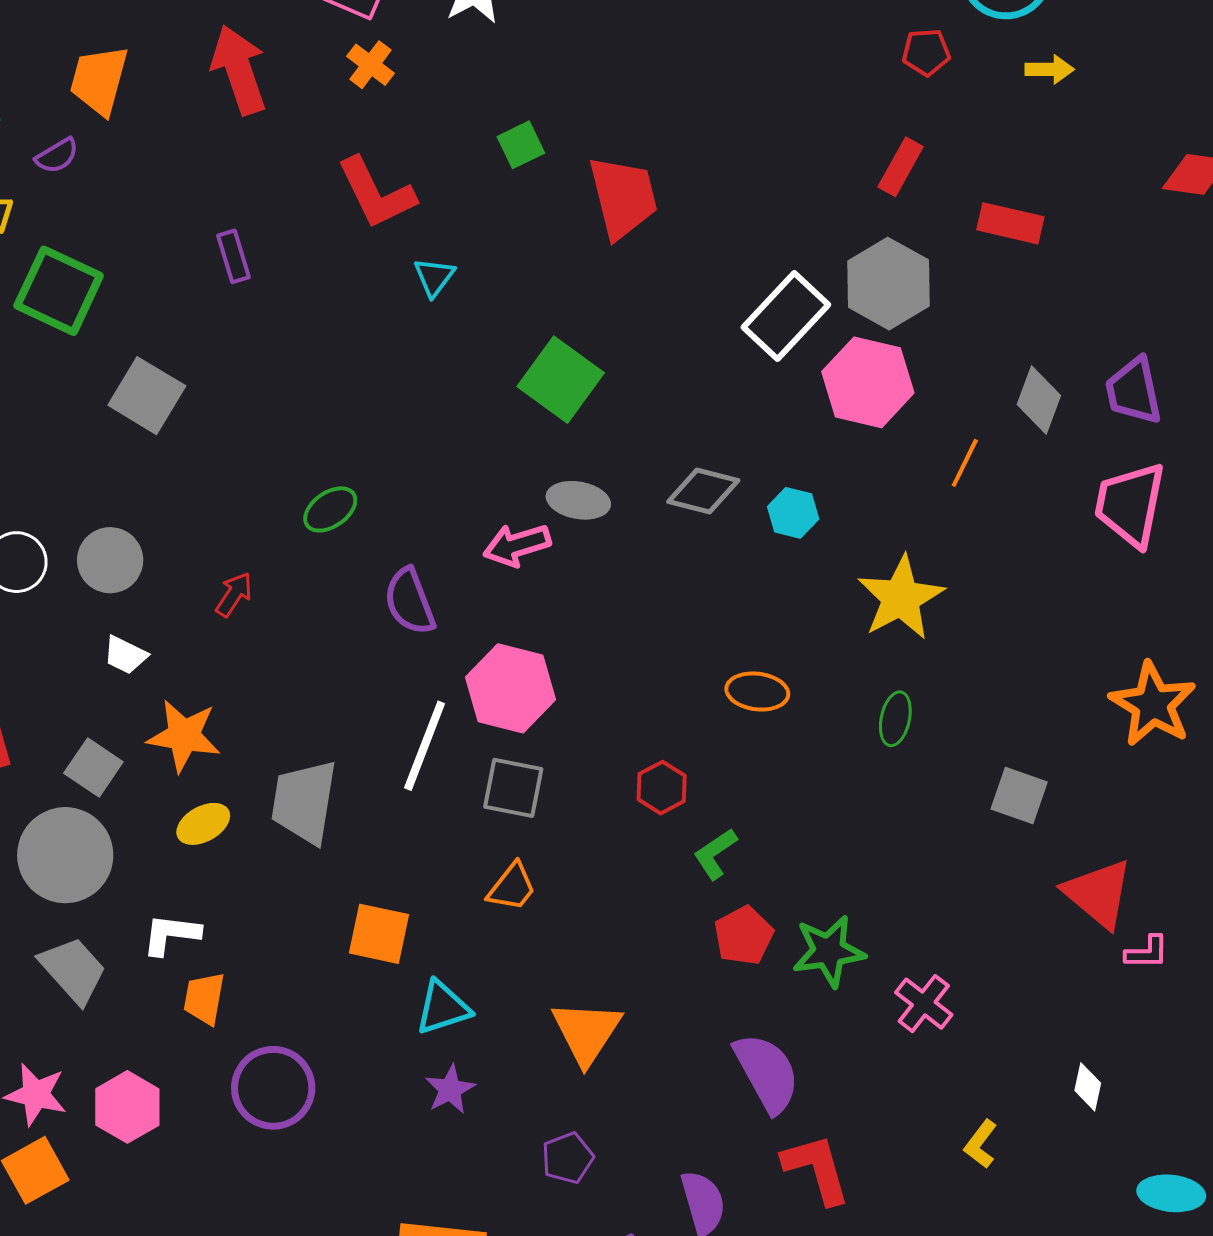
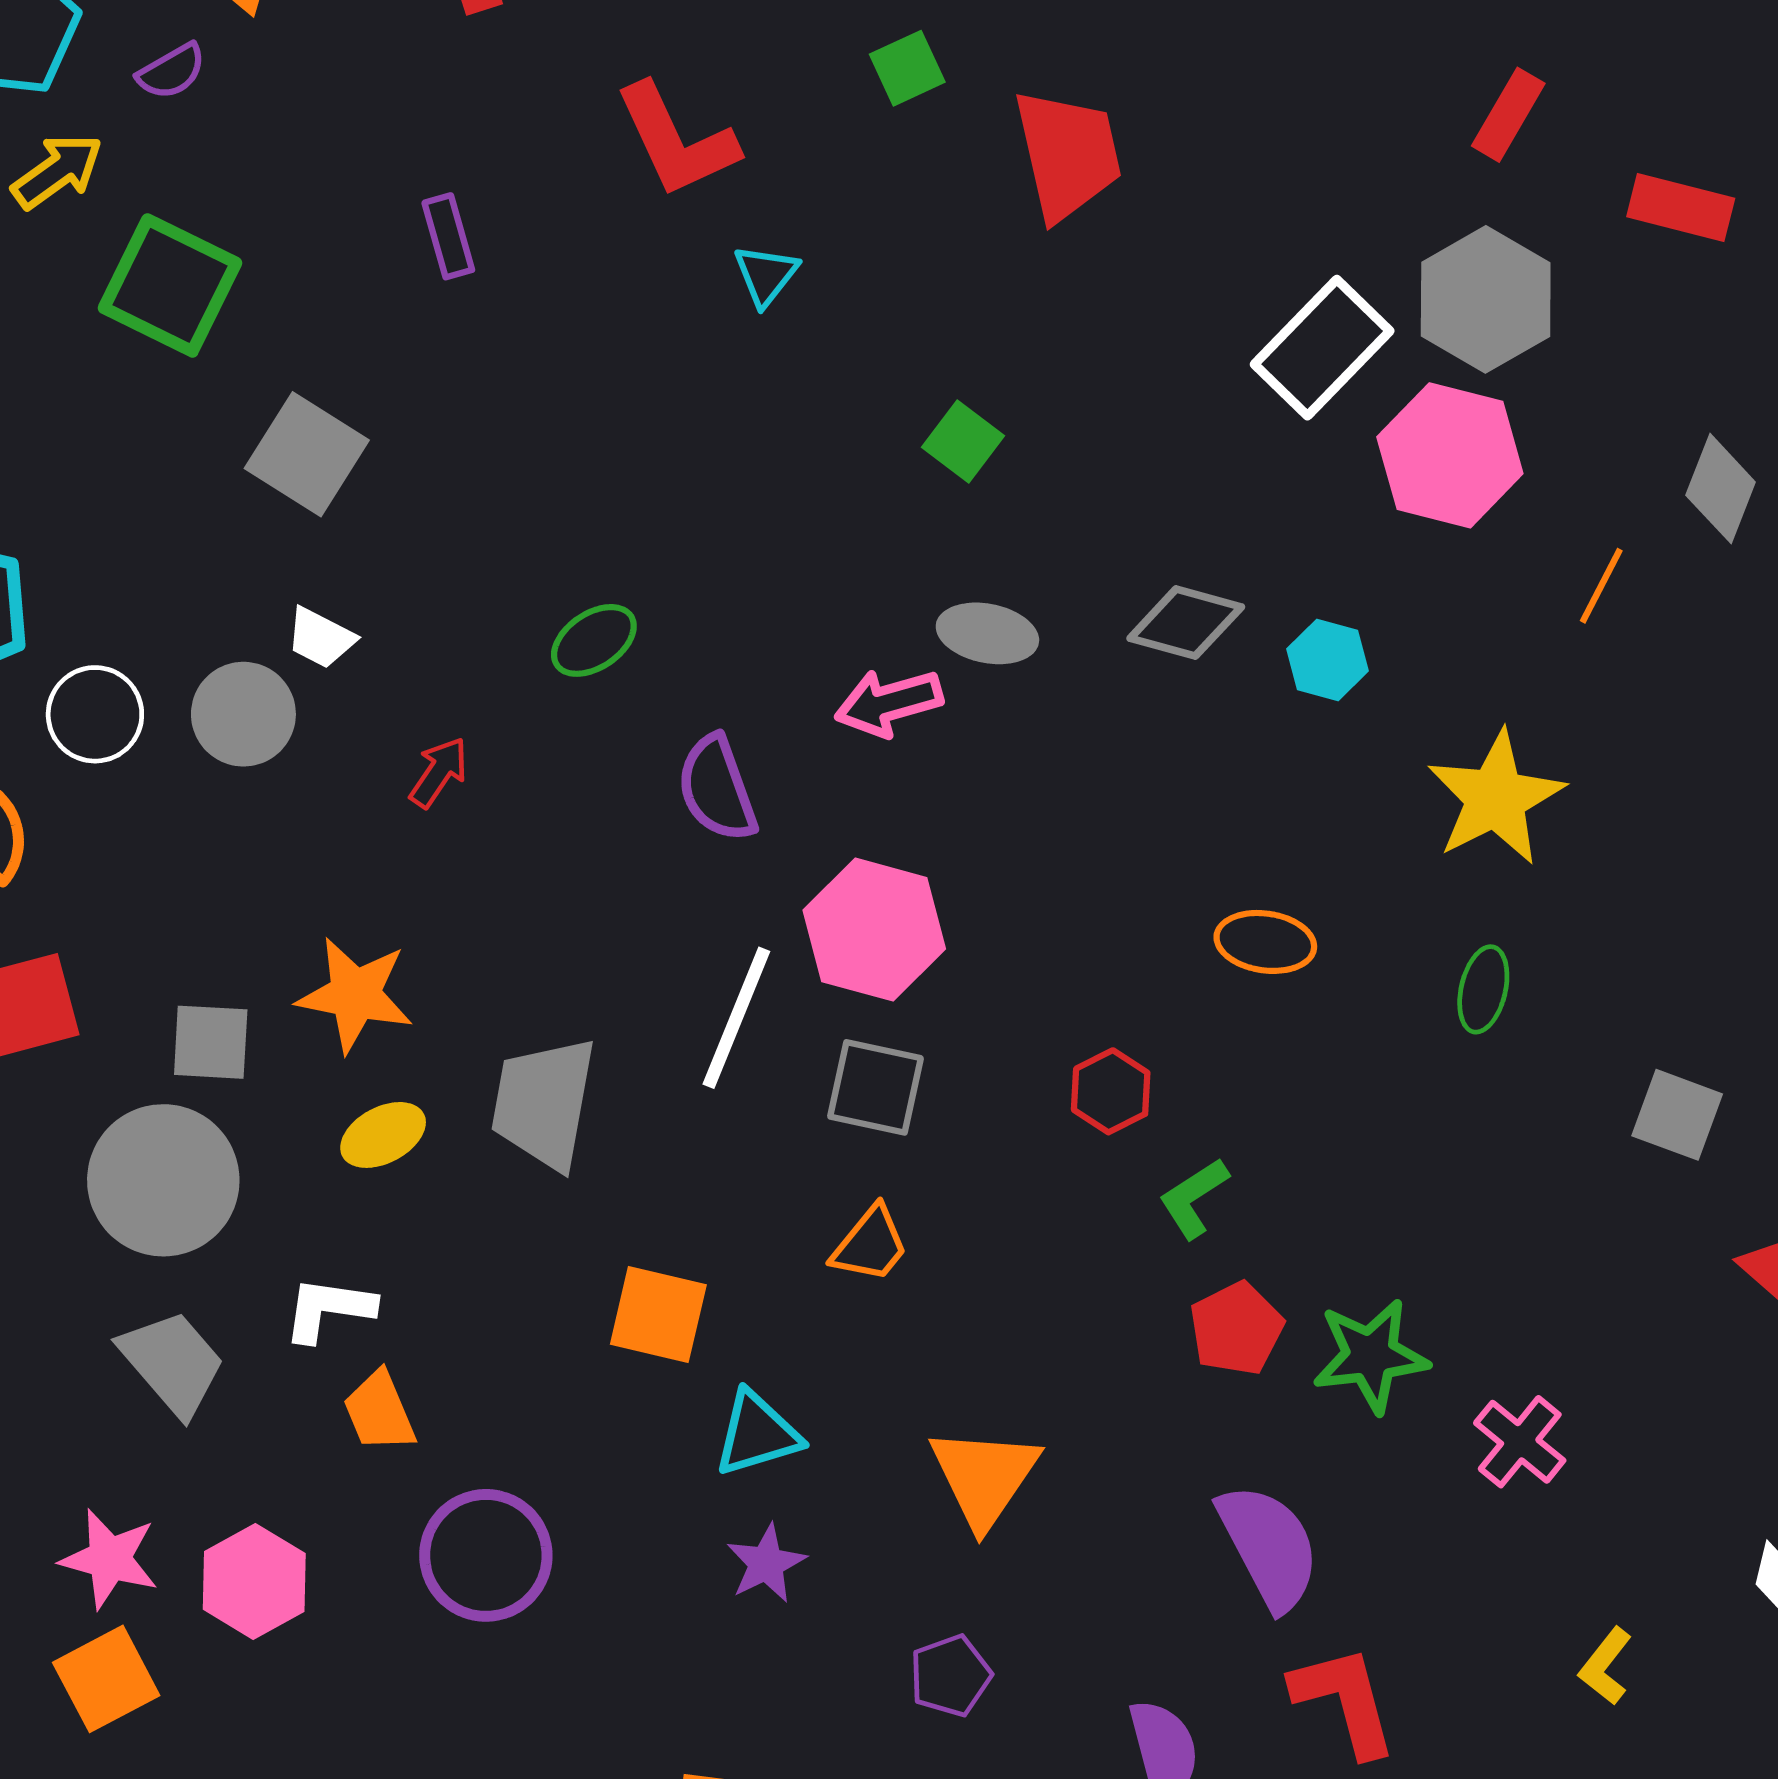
green square: (561, 380) -> (963, 442), size x0.6
white trapezoid: (125, 655) -> (321, 638), moved
gray square: (93, 767) -> (211, 1042), turned -32
orange trapezoid: (204, 998) -> (379, 1412), turned -34

